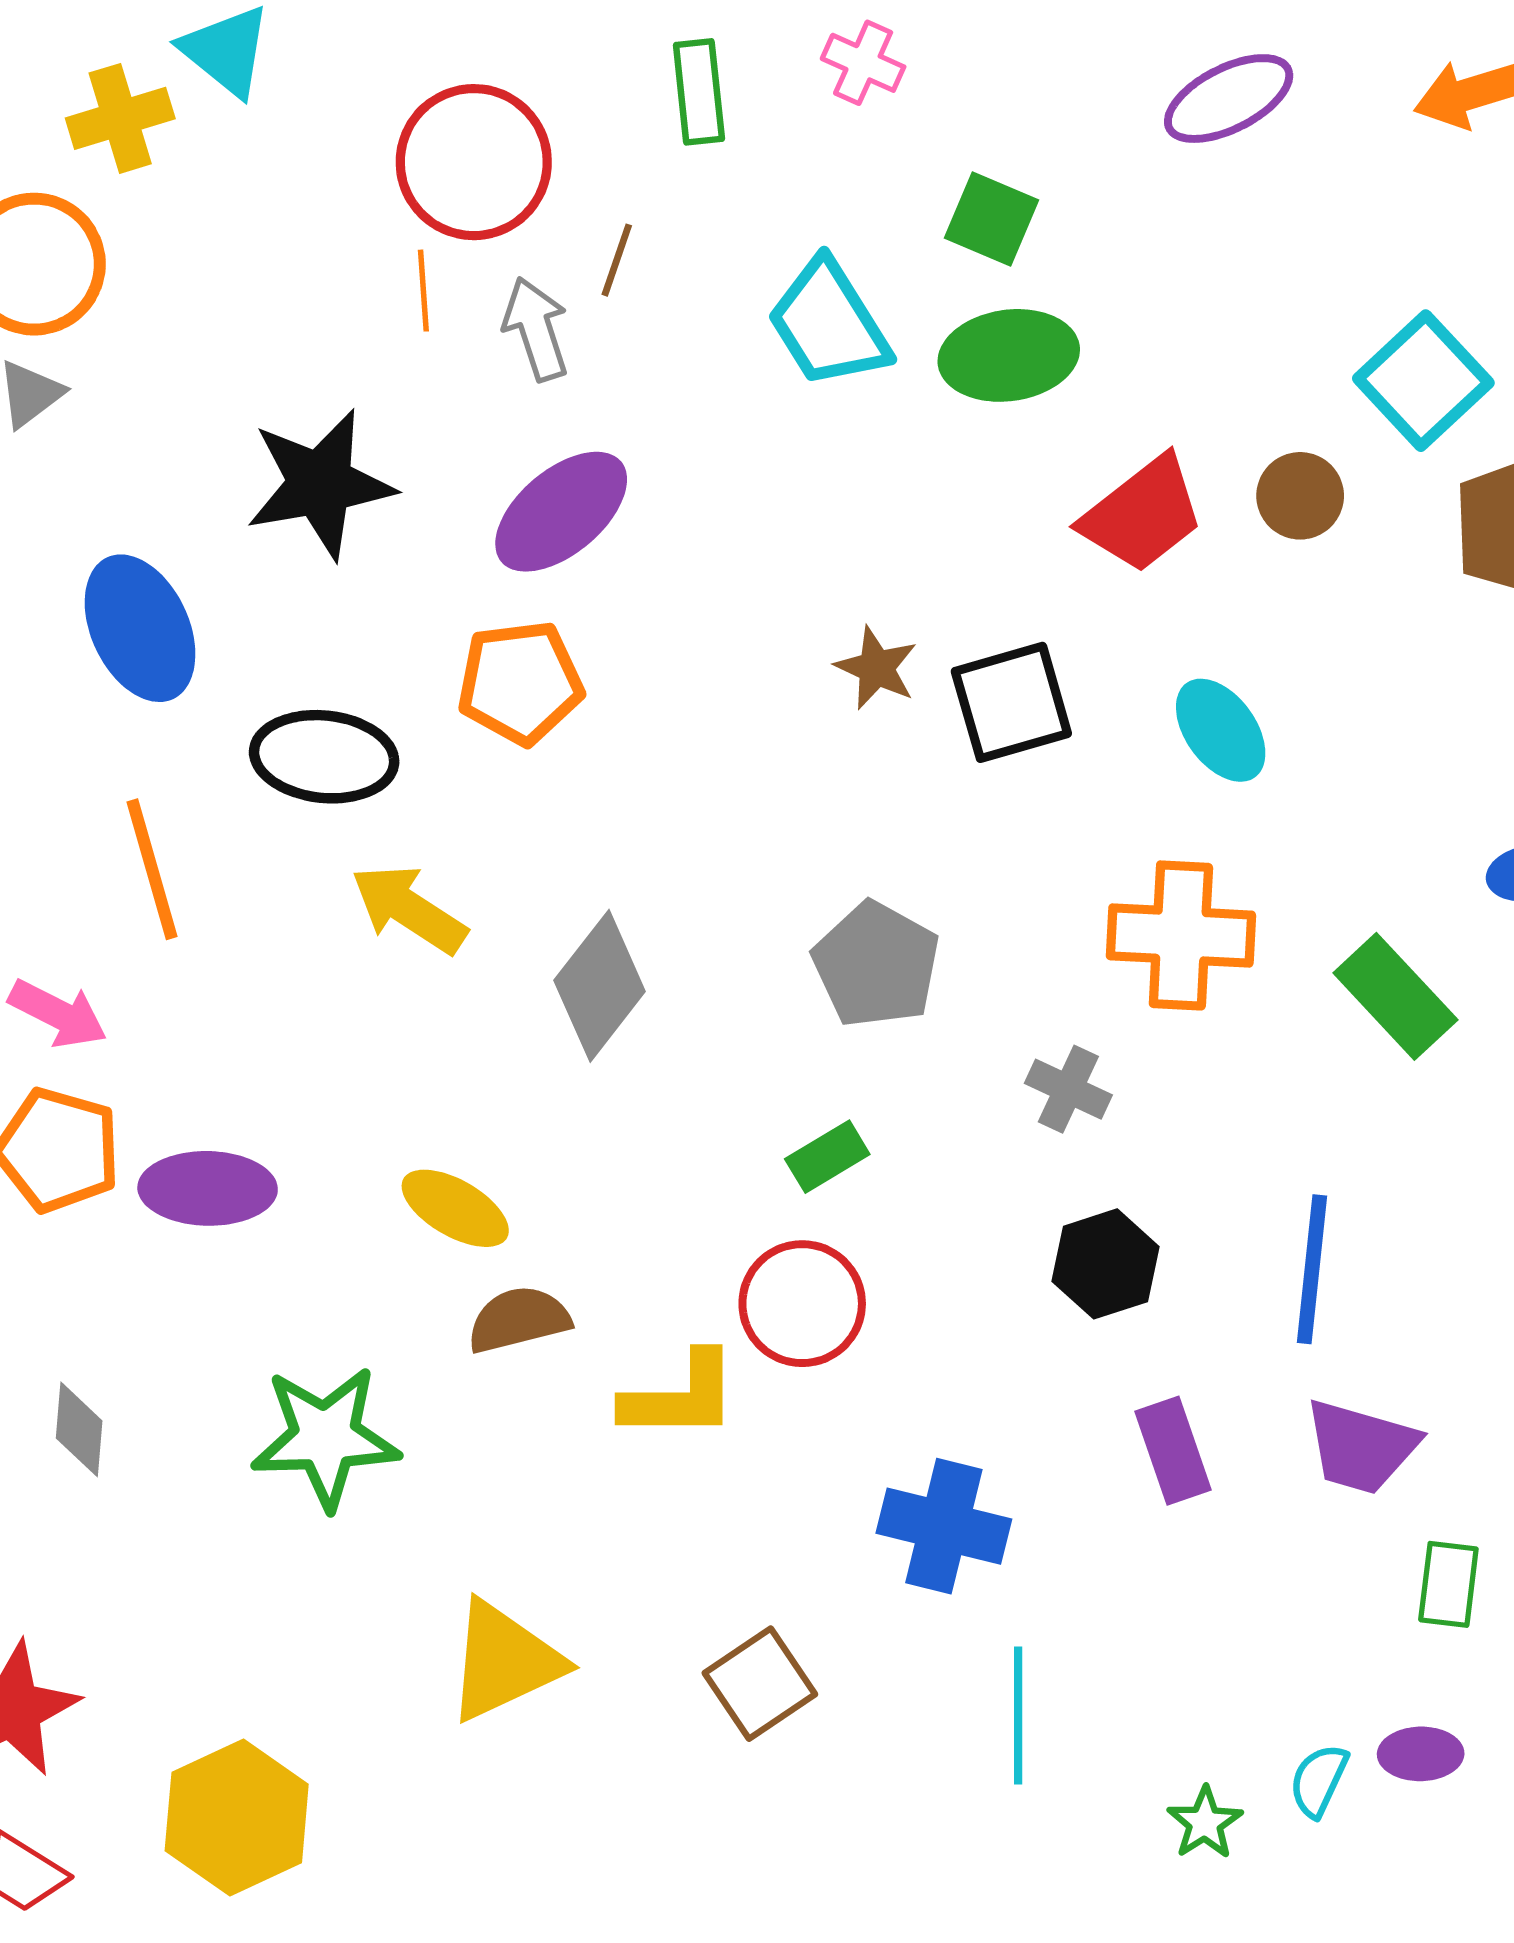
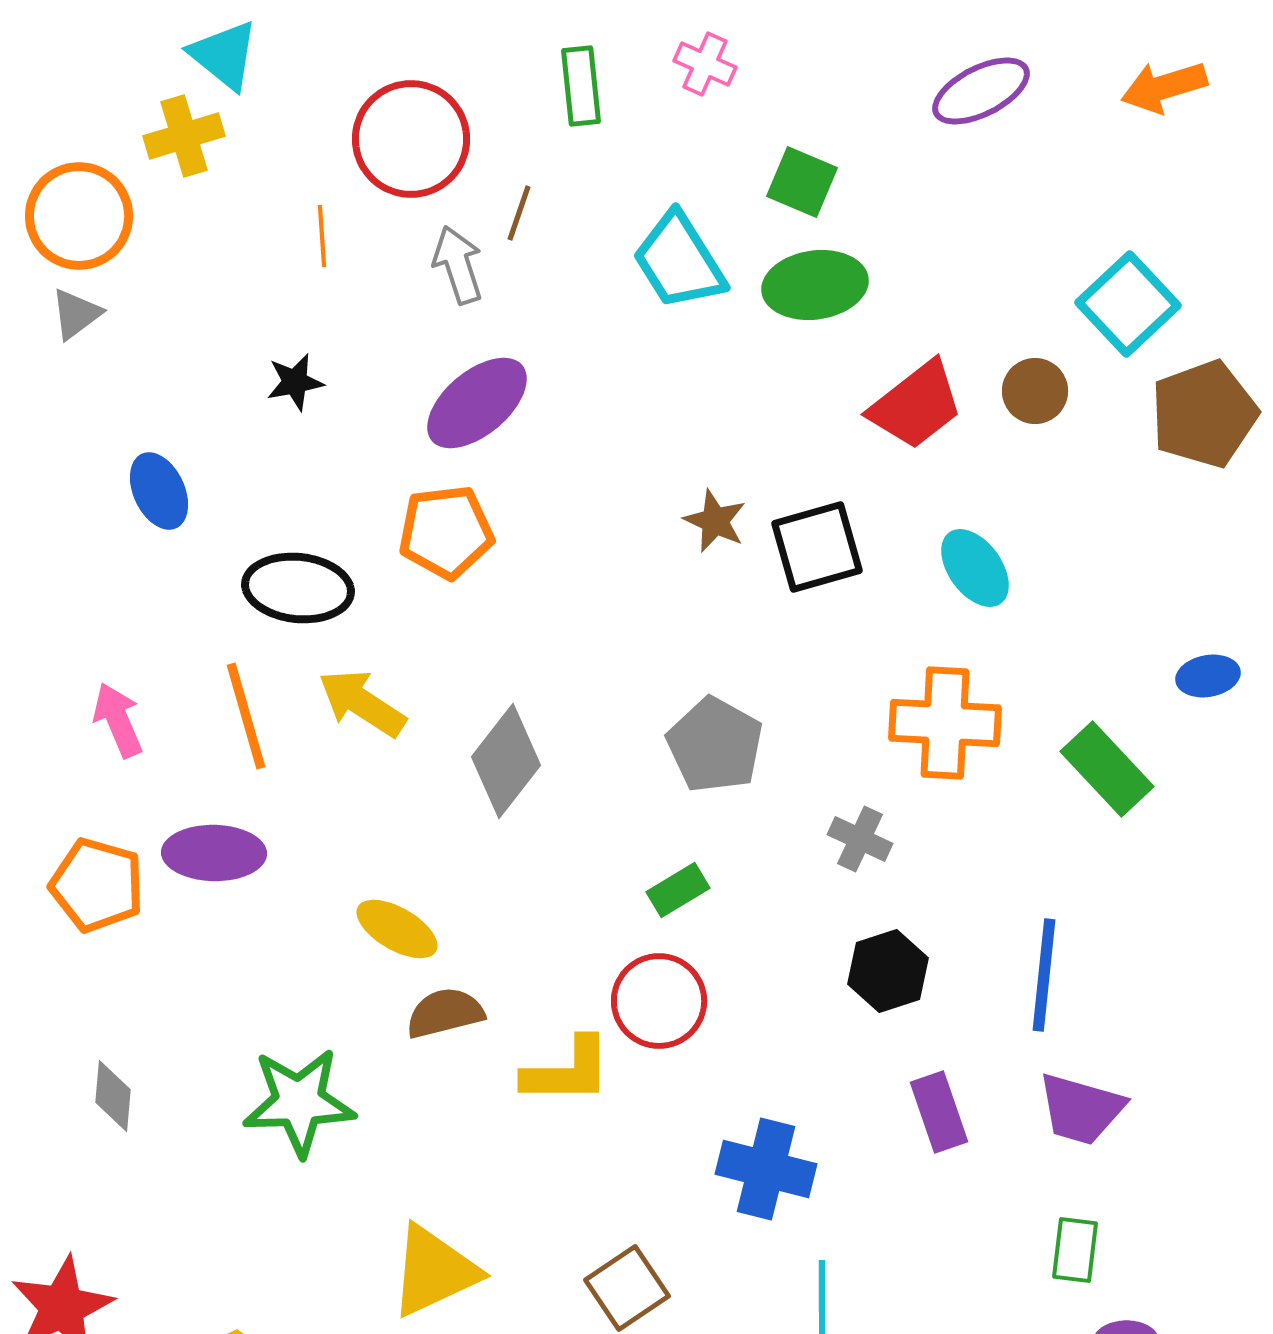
yellow cross: (120, 118) -> (184, 136), moved
orange line: (423, 291) -> (322, 236), moved
black star: (320, 484) -> (295, 382), size x0.5
blue ellipse: (140, 628) -> (159, 491), size x0.7
orange line: (152, 869) -> (246, 716), moved
pink arrow: (58, 1014) -> (118, 720), moved, turned -140
purple ellipse: (208, 1188) -> (214, 853), moved
green rectangle: (1448, 1584) -> (1075, 1250), moved

